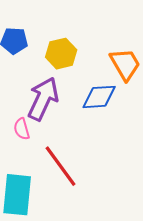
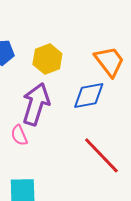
red line: (60, 166) -> (101, 155), moved

